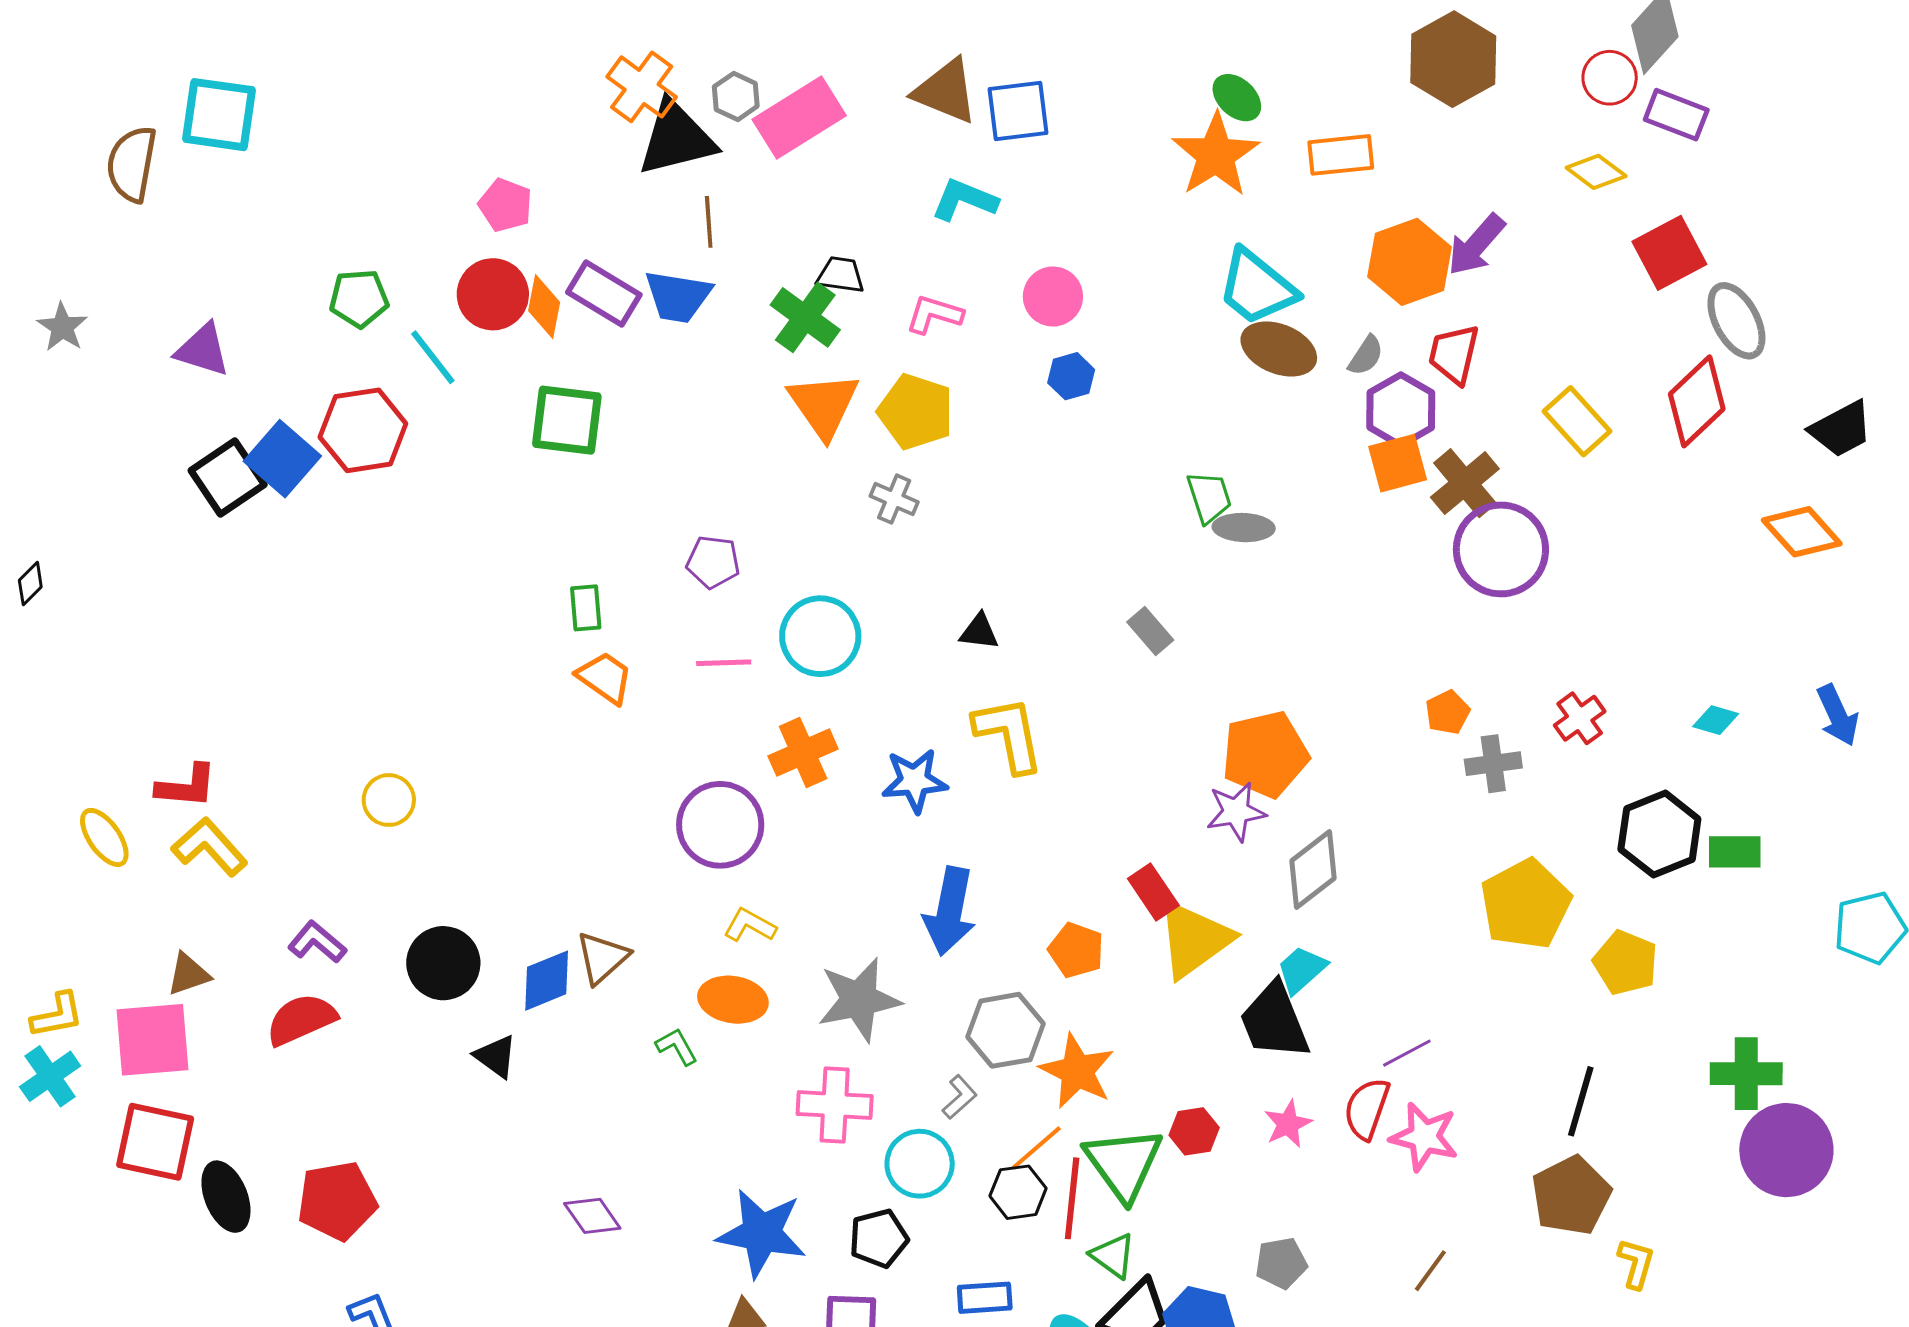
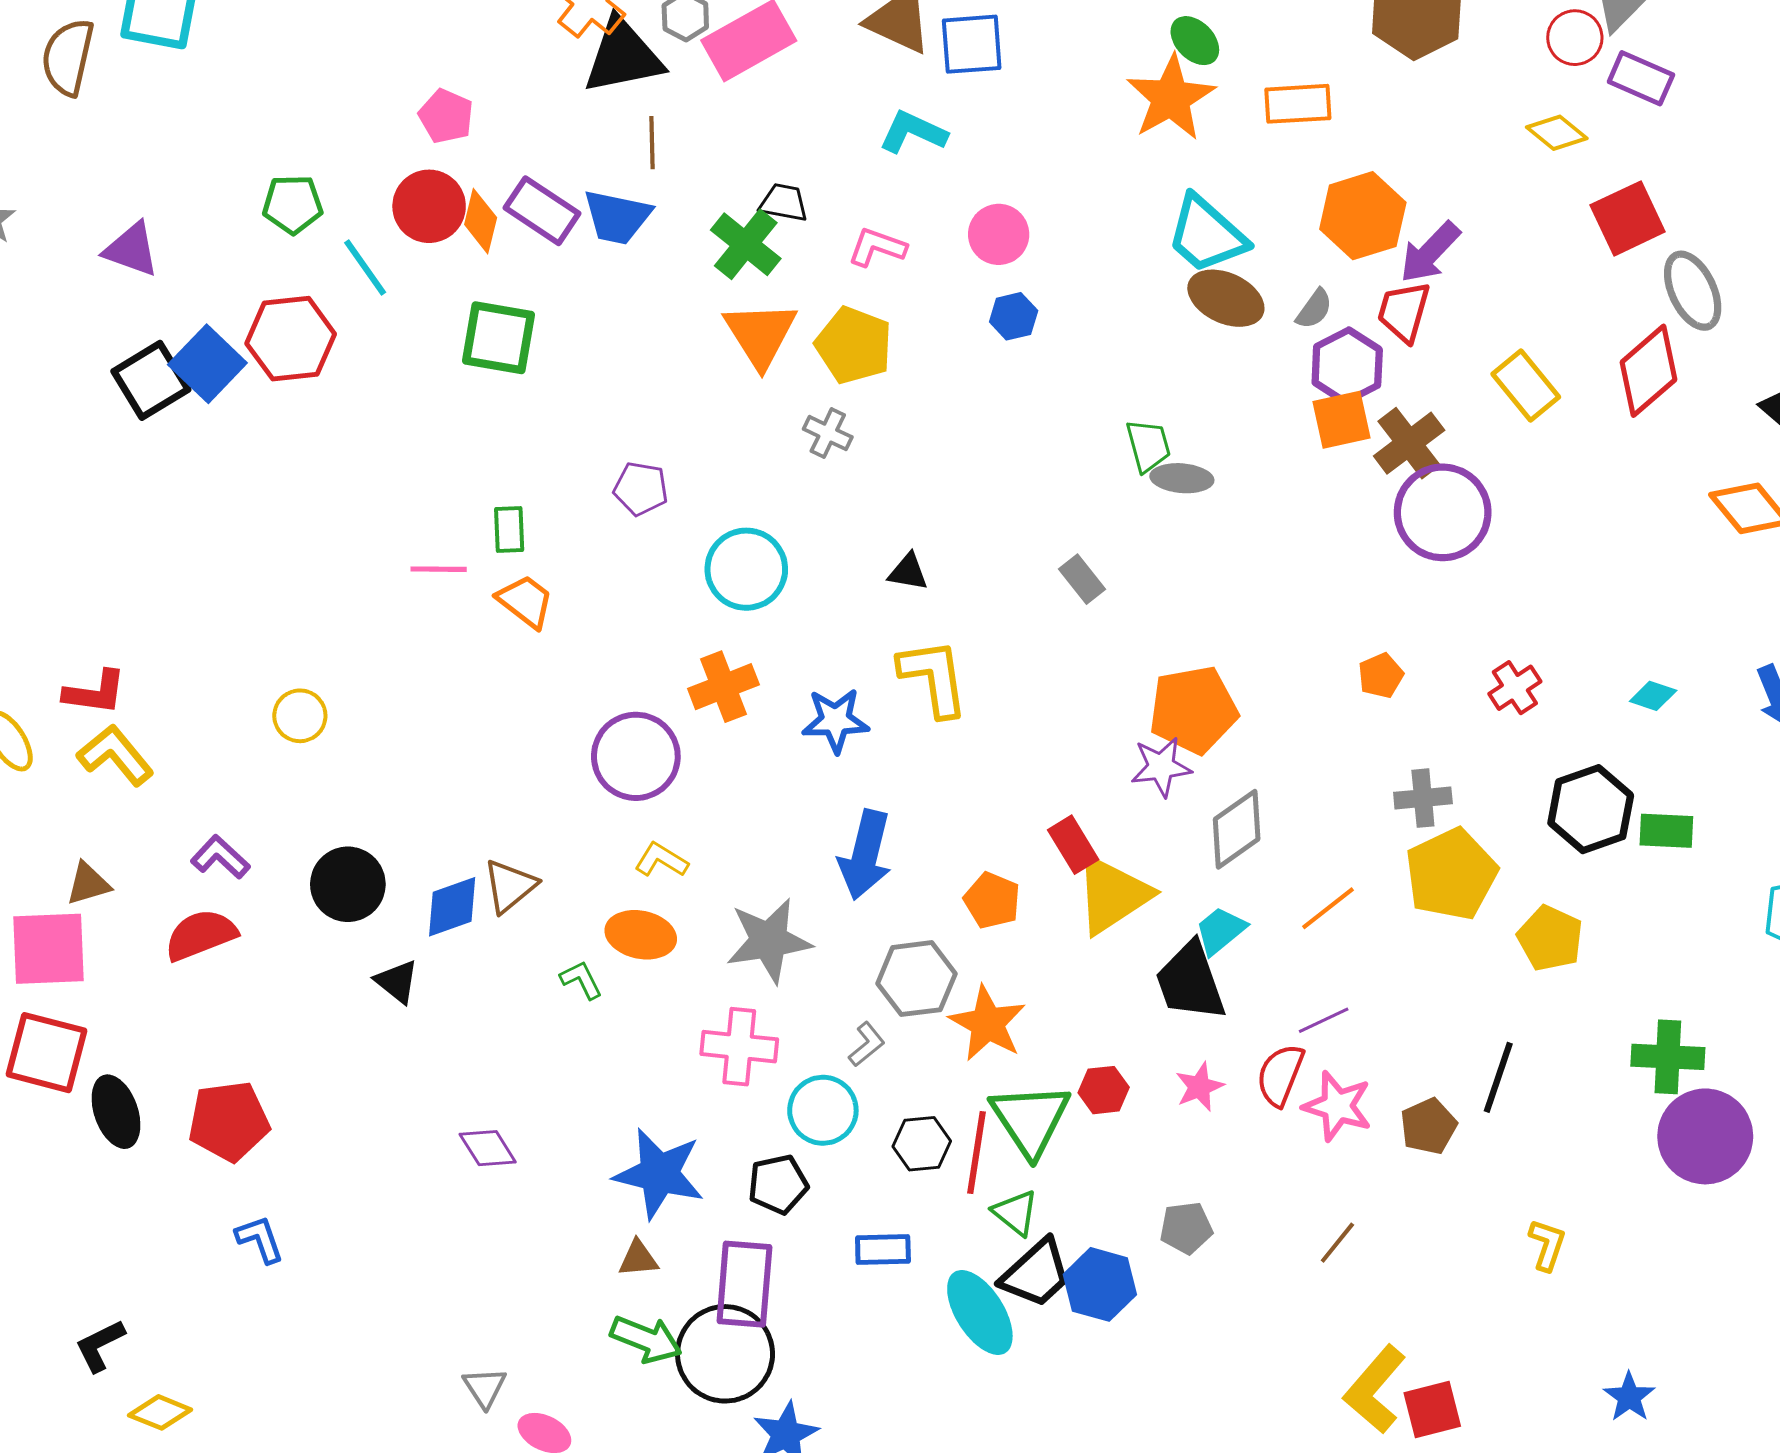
purple arrow: (1476, 245) -> (1430, 252), moved
pink line: (724, 663) -> (439, 569), moved
gray cross: (1493, 764) -> (1423, 798), moved
orange line: (1036, 1148) -> (1328, 908), moved
brown pentagon: (1571, 1195) -> (1428, 1126), moved, size x0.7

